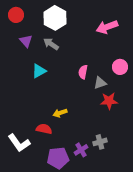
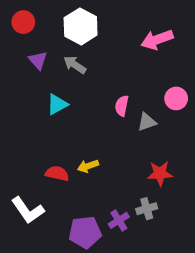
red star: (109, 101) -> (160, 173), moved
red semicircle: (44, 129) -> (57, 173), moved

